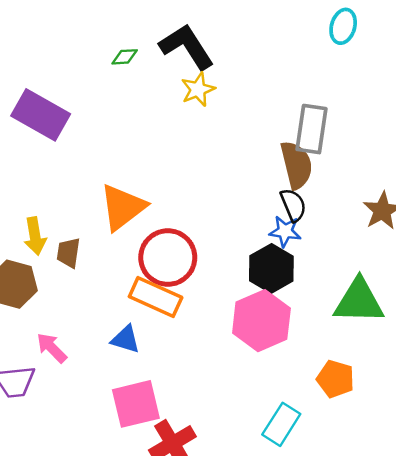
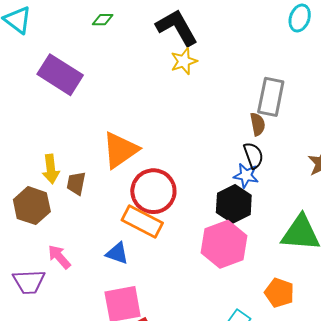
green diamond: (125, 57) -> (103, 20), moved
brown semicircle: (296, 165) -> (258, 124), size x0.6

